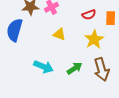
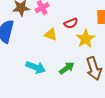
red semicircle: (89, 15) -> (71, 23), moved

